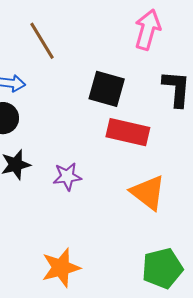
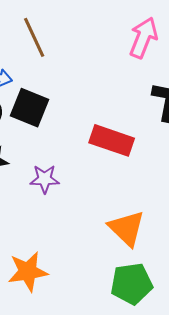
black square: (107, 89) -> (30, 108), moved
orange triangle: (148, 193) -> (127, 228), moved

